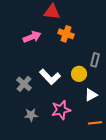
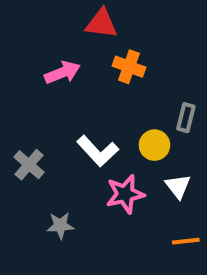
gray cross: (24, 84) -> (29, 165), moved
white triangle: (91, 95) -> (178, 186), turned -40
pink star: (61, 110) -> (125, 194), moved

